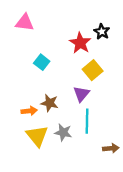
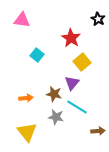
black star: (102, 32) -> (98, 19), moved
brown star: (50, 103) -> (54, 94), moved
cyan line: (87, 121) -> (77, 107), turned -60
yellow triangle: (37, 136) -> (27, 132), moved

